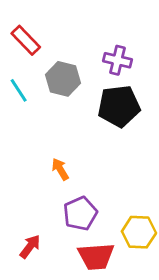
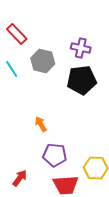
purple pentagon: (80, 214) -> (55, 155), turned 30

